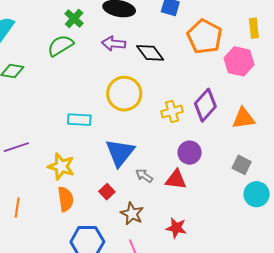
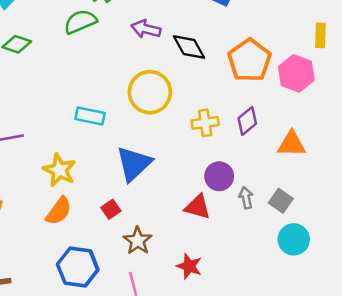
orange pentagon: (205, 37) -> (249, 60), moved
purple diamond: (205, 105) -> (247, 121), size x0.7
gray arrow: (144, 176) -> (246, 198), moved, turned 36
orange semicircle: (66, 199) -> (59, 211), turned 35

